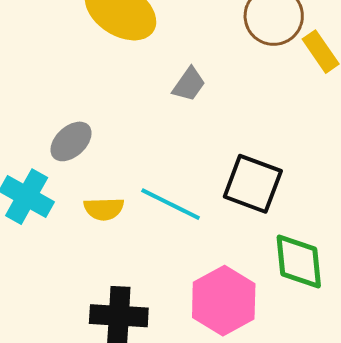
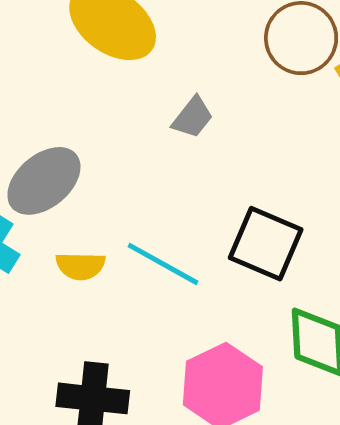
gray ellipse: (71, 141) -> (44, 181), size x1.4

